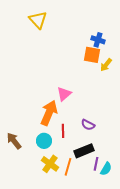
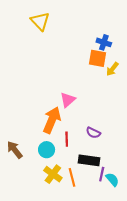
black rectangle: (84, 151) -> (89, 160), turned 30
orange line: (68, 167) -> (72, 177), turned -30
cyan semicircle: (106, 169) -> (112, 179), turned -72

